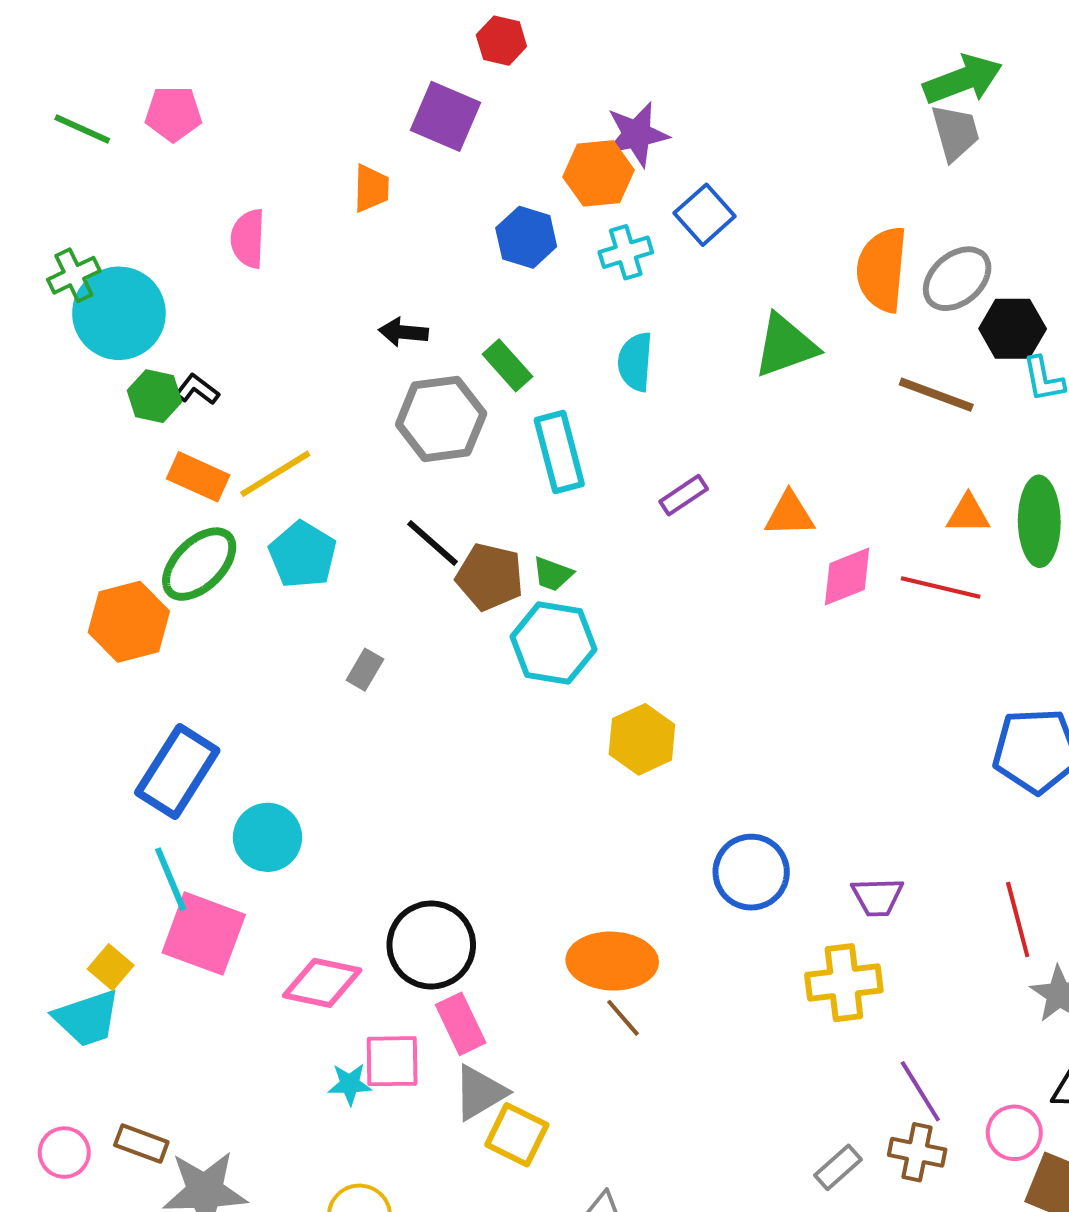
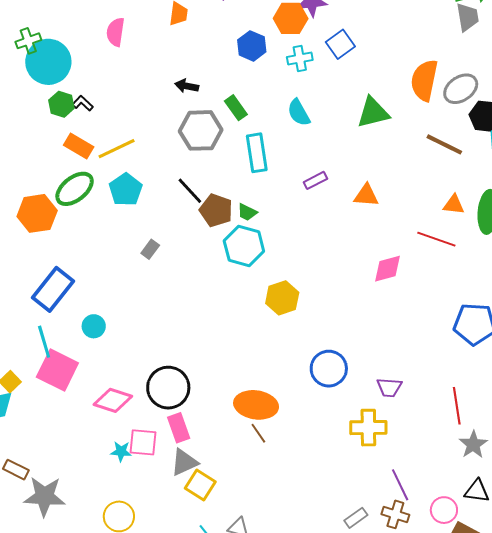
cyan semicircle: (635, 362) -> (299, 113), turned -40
pink diamond: (847, 576) -> (387, 269), moved
cyan circle: (267, 837) -> (94, 326), size x0.7

